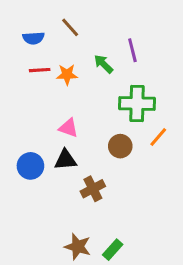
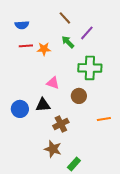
brown line: (70, 27) -> (65, 18), moved
purple line: (132, 50) -> (87, 33), turned 56
pink triangle: (68, 128) -> (53, 83), moved
orange line: (158, 137) -> (104, 119), moved, turned 40
brown star: (78, 247) -> (53, 149), moved

